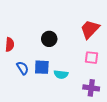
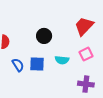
pink square: (92, 58) -> (86, 54), turned -32
cyan semicircle: (61, 74) -> (62, 60), moved

